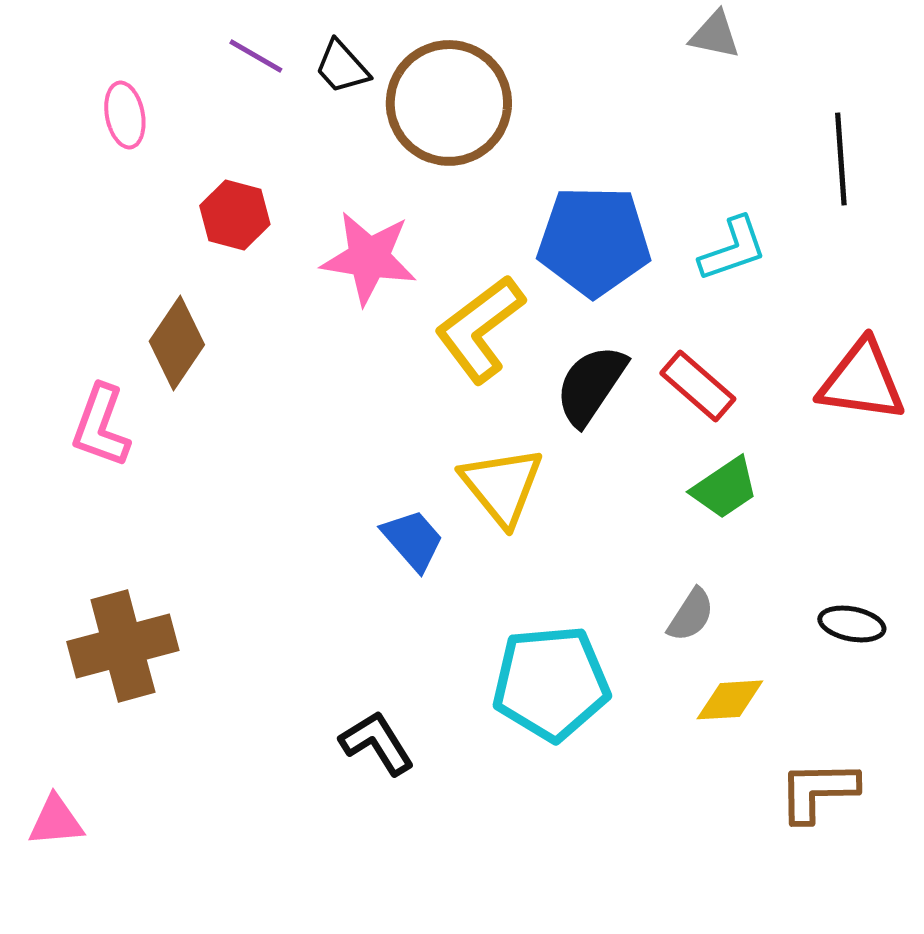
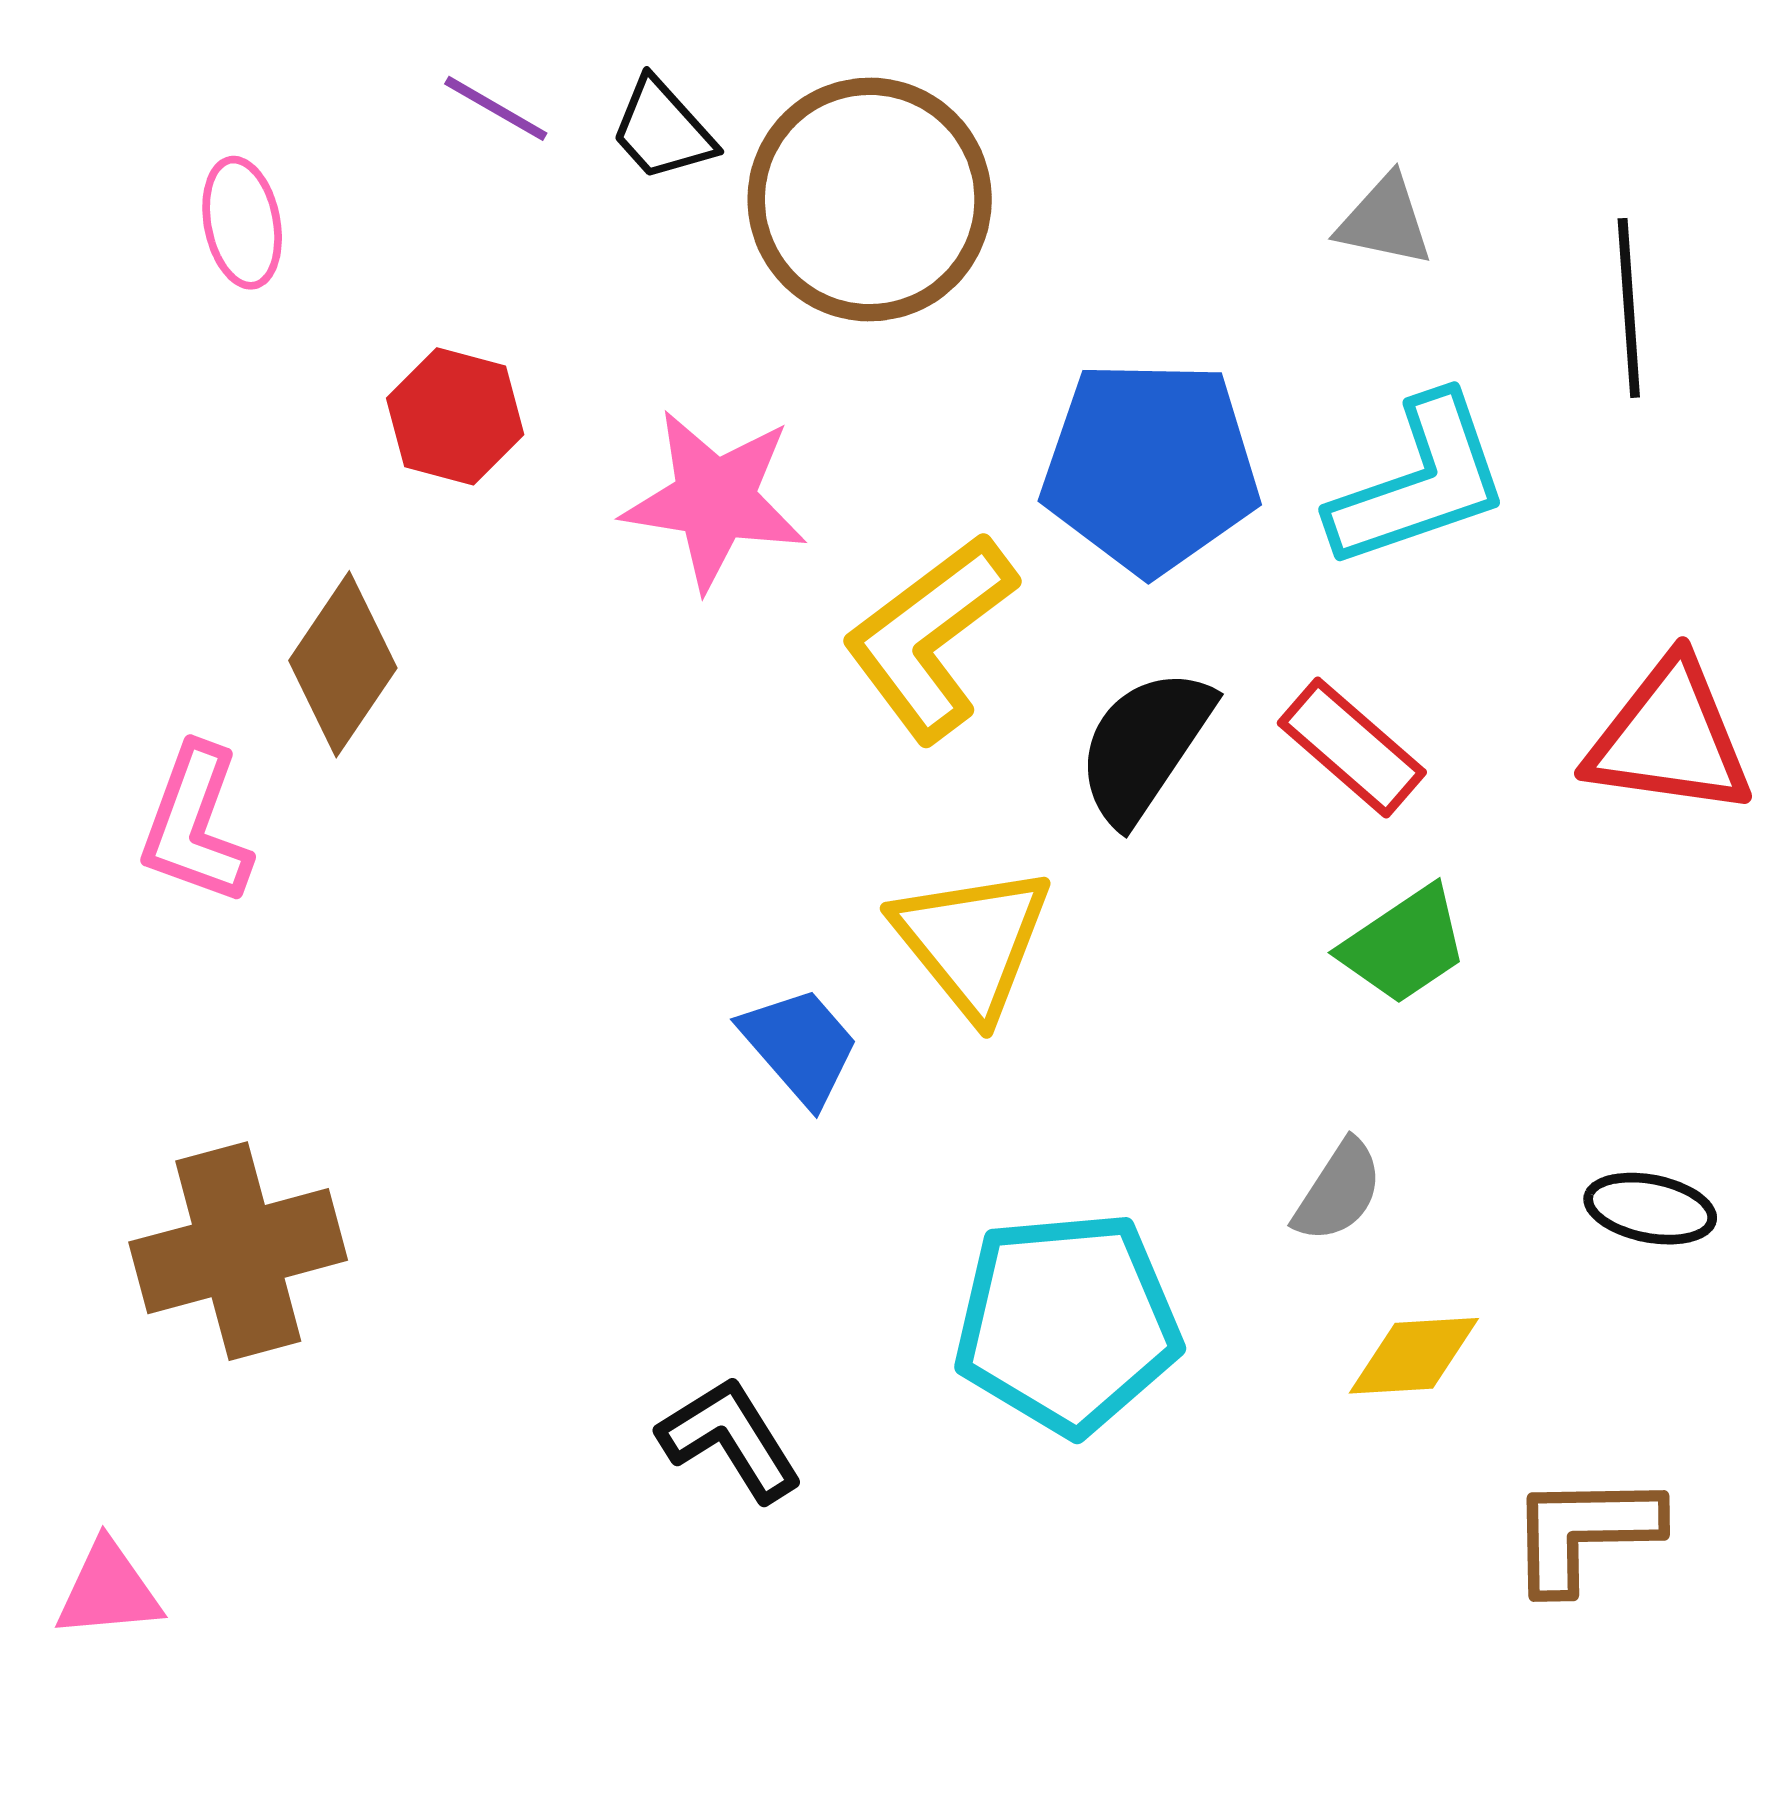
gray triangle: (715, 35) -> (1385, 221), moved
cyan L-shape: (733, 249) -> (1420, 482), size x1.4

